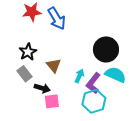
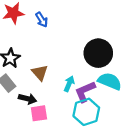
blue arrow: (57, 18) -> (42, 20), size x0.6
purple L-shape: (93, 83) -> (85, 92), turned 30

